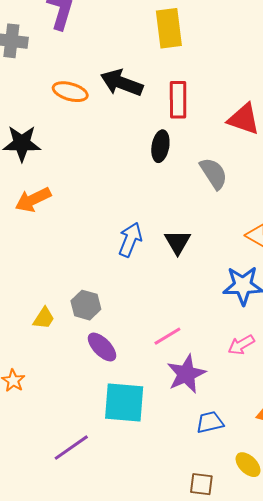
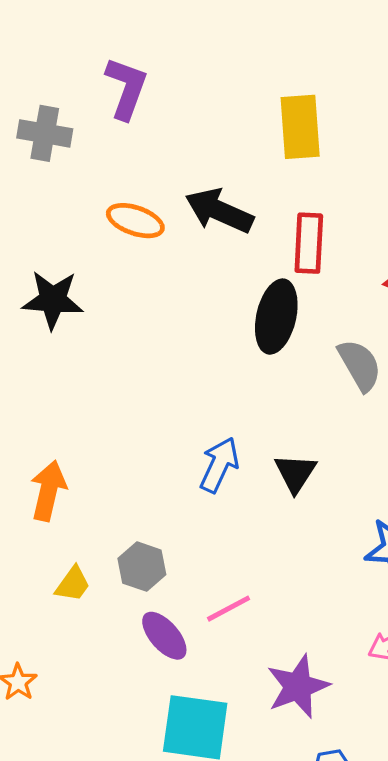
black ellipse: (160, 146) -> (276, 317), size x1.4
orange arrow: (33, 200) -> (48, 491), moved, turned 126
pink line: (167, 336) -> (228, 609), moved

